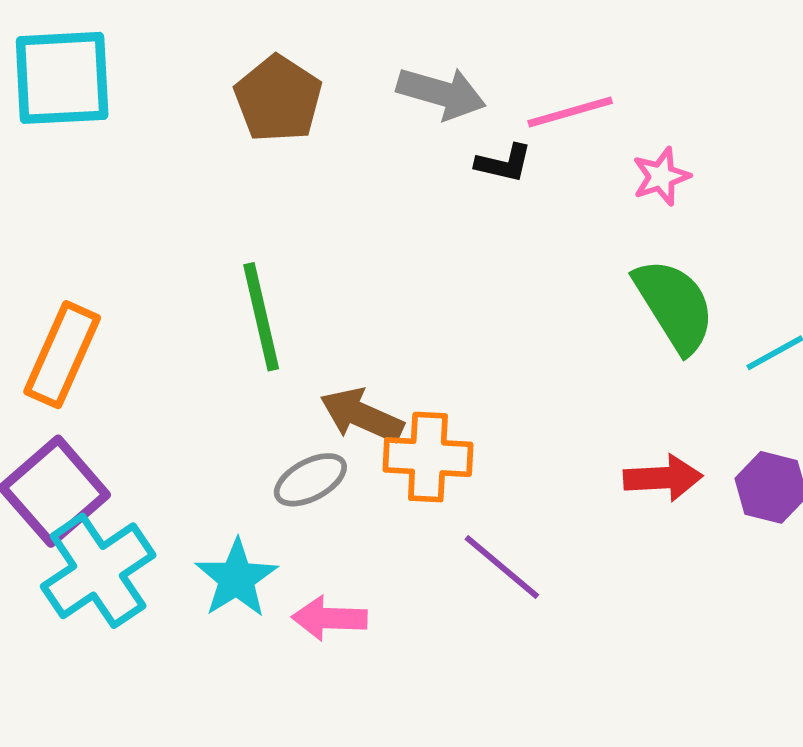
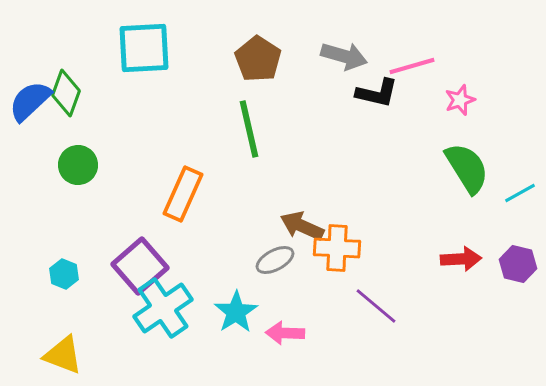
black L-shape: (504, 163) -> (377, 93), size x1.4
green line: (261, 317) -> (249, 129), moved
orange rectangle: (62, 355) -> (183, 194), moved

